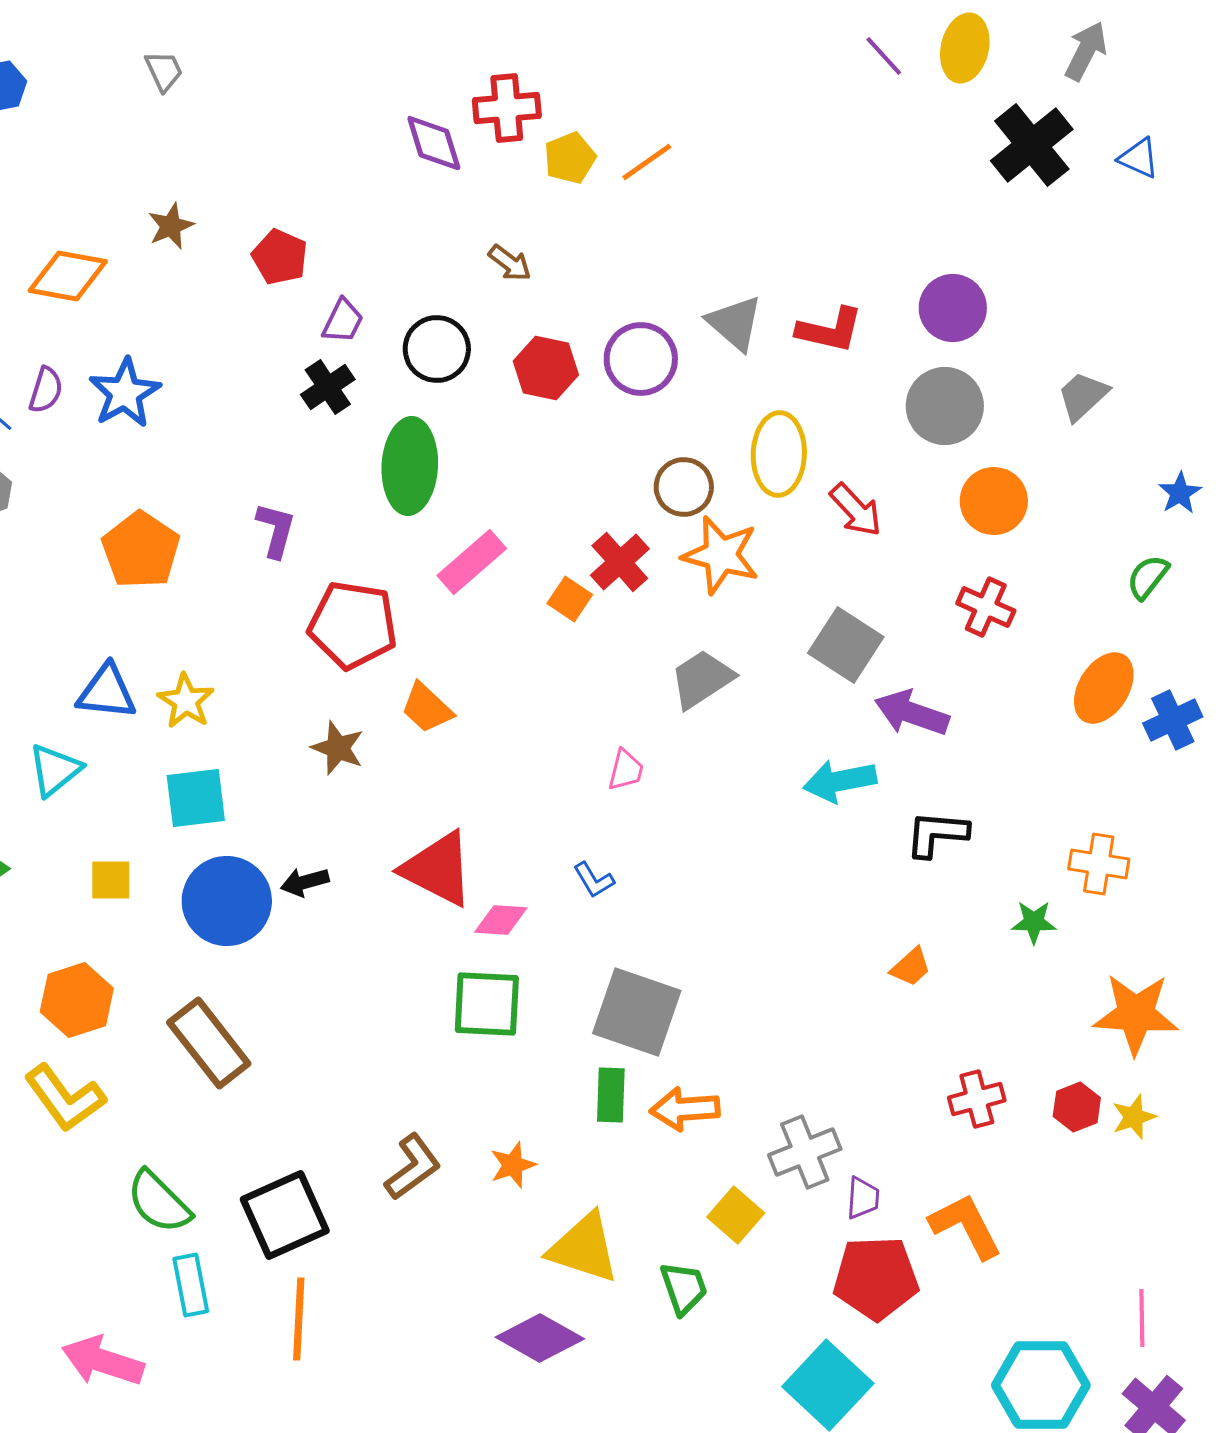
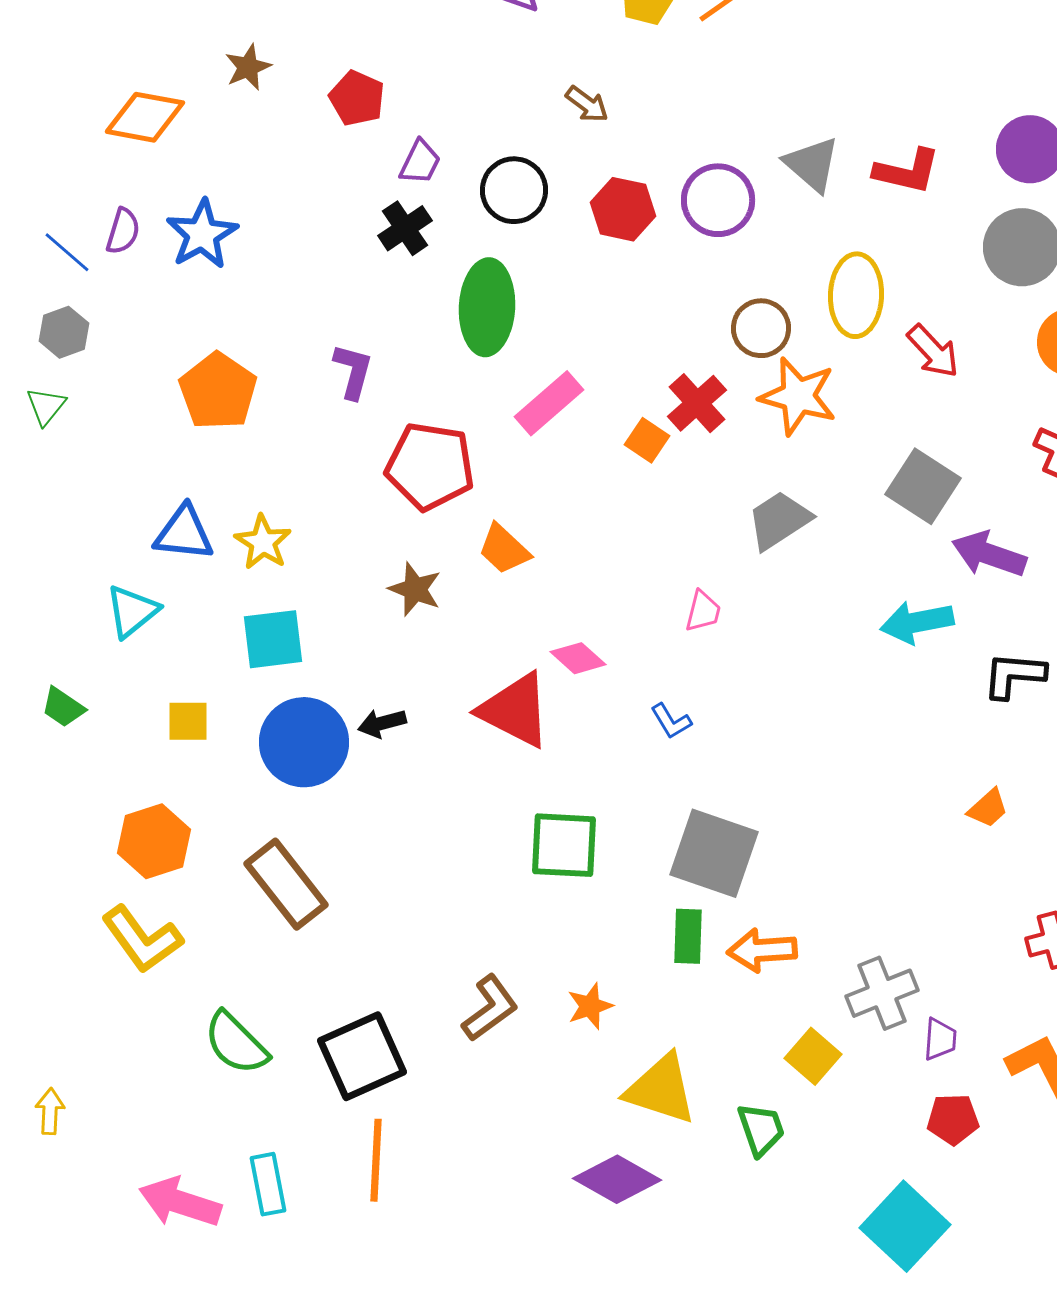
pink diamond: (501, 920) -> (578, 658), moved, turned 38
red pentagon: (876, 1278) -> (953, 1119), size x0.6
cyan rectangle: (191, 1285) -> (268, 1184), moved

